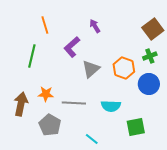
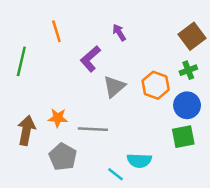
green line: (32, 56) -> (21, 61), moved
cyan semicircle: (111, 106) -> (139, 161), moved
green square: (136, 127) -> (183, 137), moved

